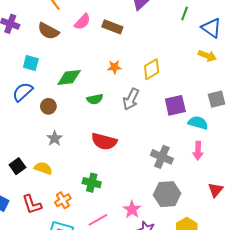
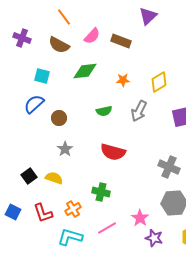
green diamond: (69, 77) -> (85, 71), moved

